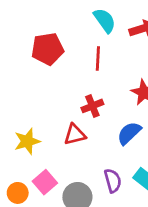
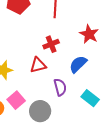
purple semicircle: (113, 181) -> (60, 87), moved

